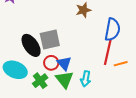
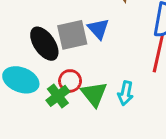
red circle: (51, 63) -> (70, 81), moved
blue triangle: (64, 63) -> (98, 29), moved

